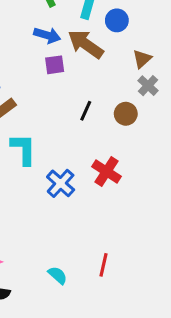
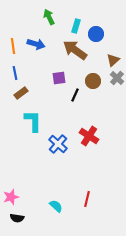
blue arrow: (47, 35) -> (36, 44), moved
purple square: (55, 65) -> (59, 78), moved
brown circle: (126, 114) -> (93, 81), moved

